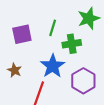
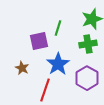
purple square: (22, 34) -> (39, 41), moved
green cross: (72, 44) -> (88, 44), moved

